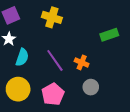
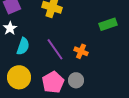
gray circle: (91, 87) -> (76, 80), moved

